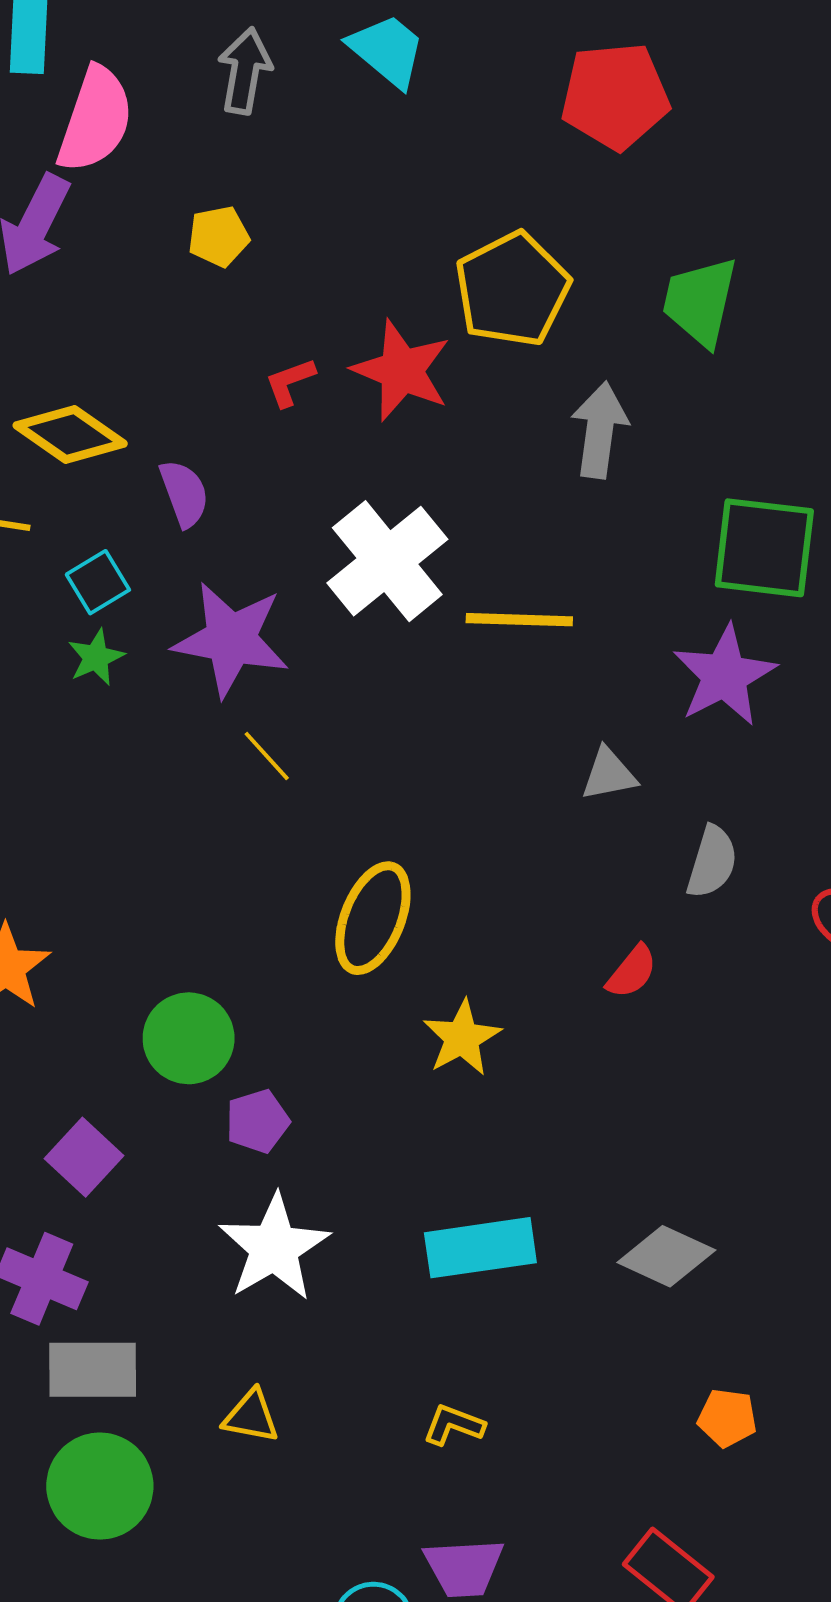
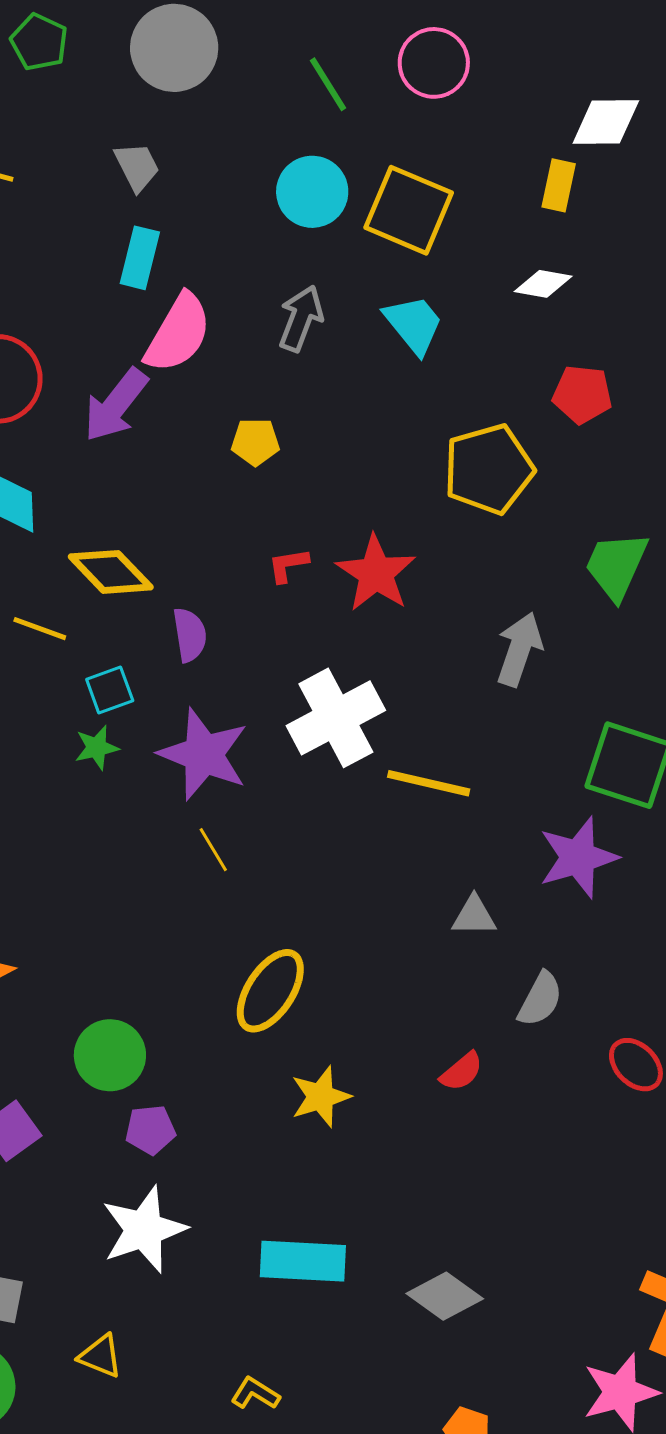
red pentagon: (615, 96) -> (582, 394), size x0.7
yellow pentagon: (512, 289) -> (489, 469), moved

